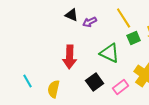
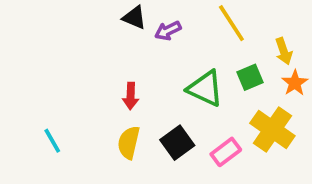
green square: (134, 38) -> (250, 77), moved
red arrow: (70, 57) -> (131, 96), size x0.6
yellow semicircle: (54, 89) -> (129, 143), moved

